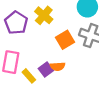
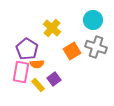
purple pentagon: (16, 23) -> (27, 49), moved
orange semicircle: (58, 66) -> (37, 64), moved

